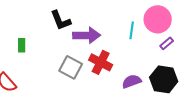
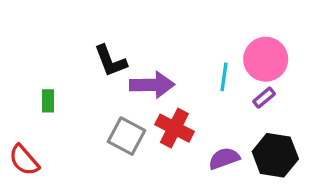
purple rectangle: (167, 43) -> (264, 98), moved

